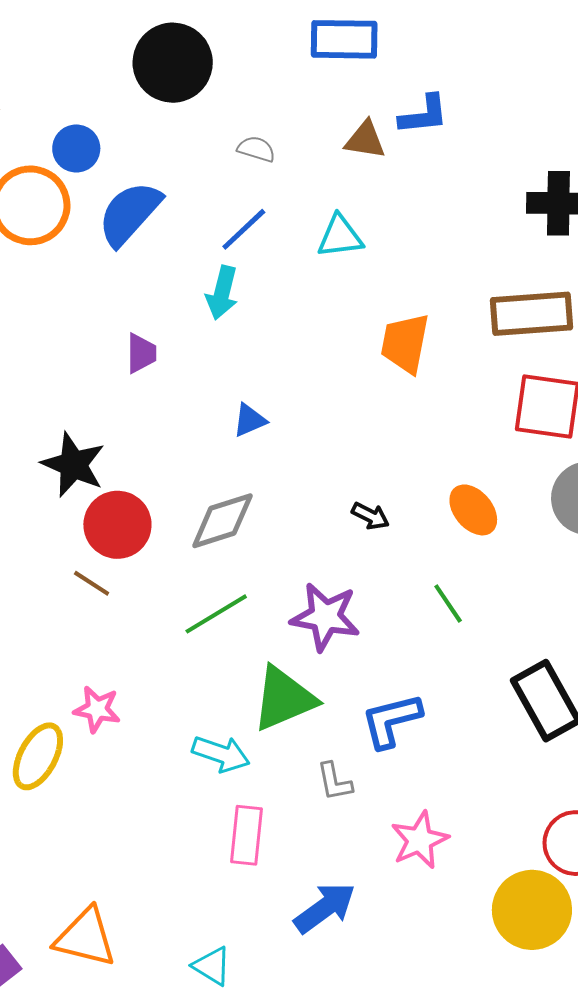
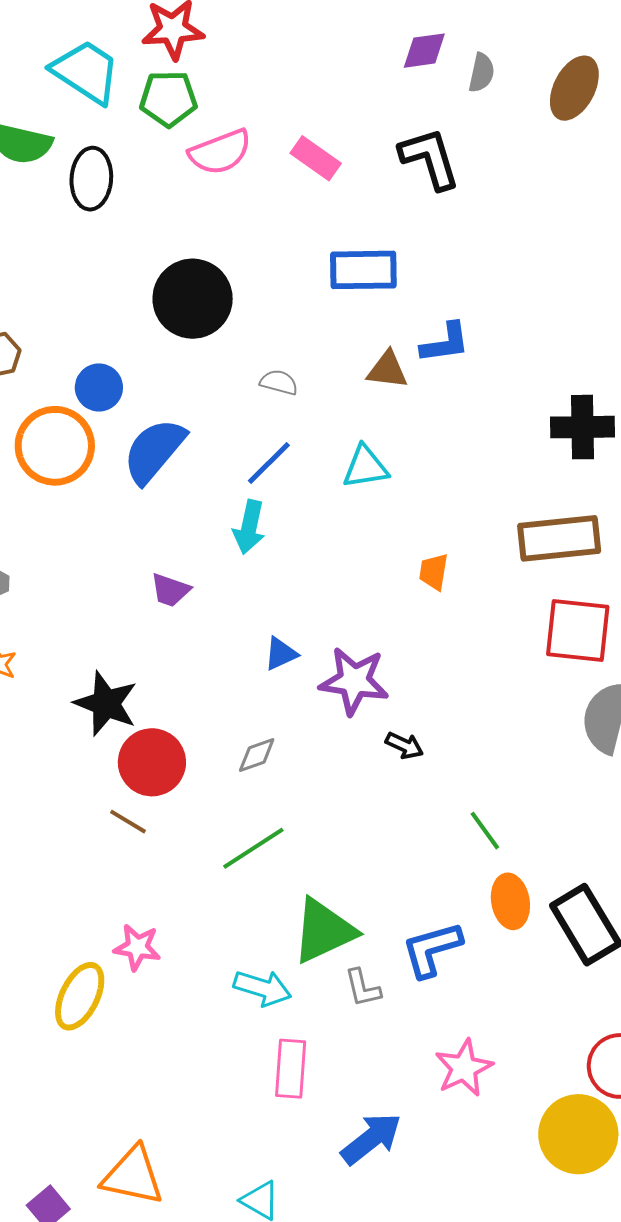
orange trapezoid: (405, 343) -> (434, 572), size x0.6
purple trapezoid: (141, 353) -> (170, 590), turned 111
orange ellipse: (473, 510) -> (510, 901), moved, turned 32
gray diamond: (222, 521) -> (257, 755), size x0.6
purple star: (325, 617) -> (354, 681), moved
gray L-shape: (334, 782) -> (363, 988), moved

